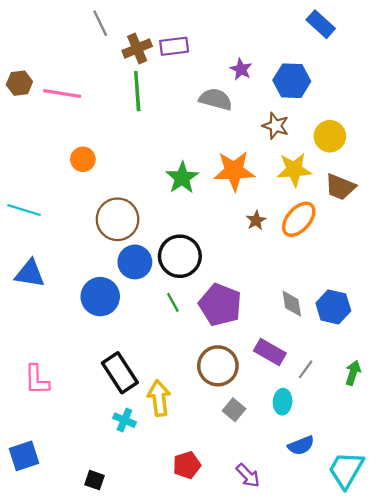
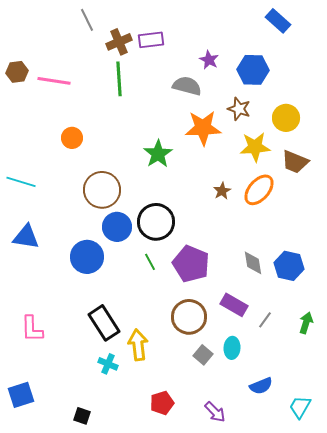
orange star: (234, 171) -> (203, 128), moved
cyan ellipse: (283, 402) -> (232, 348), moved
cyan trapezoid: (346, 470) -> (300, 407), size x0.7

